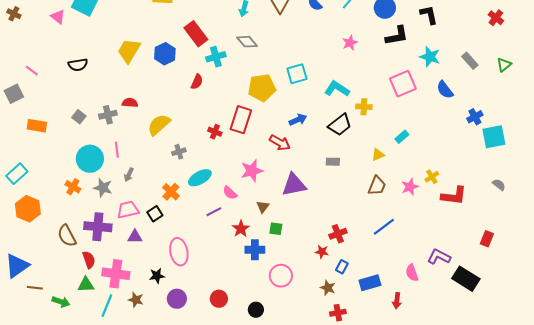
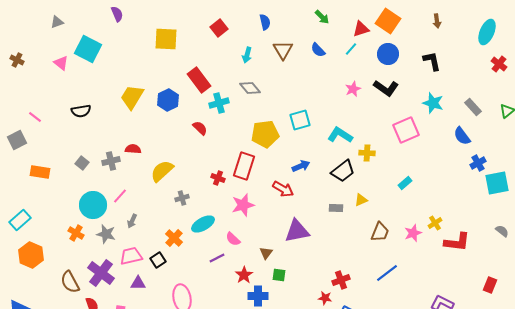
black L-shape: (397, 36) -> (386, 88), moved, turned 45
red semicircle: (197, 82) -> (200, 128), turned -70
blue semicircle: (445, 90) -> (462, 136), moved
pink line: (117, 150) -> (120, 196), turned 49
yellow triangle: (378, 155) -> (361, 200), moved
pink star: (252, 171) -> (243, 205), moved
purple cross: (98, 227) -> (101, 273), turned 32

